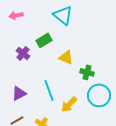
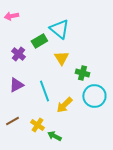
cyan triangle: (63, 15) -> (59, 29), moved
yellow triangle: (66, 57) -> (61, 58), turned 35
purple triangle: (19, 93) -> (16, 85), moved

